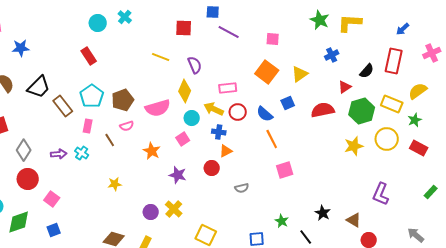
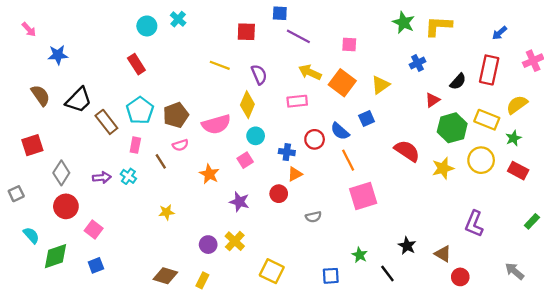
yellow arrow: (214, 109) -> (310, 72), moved
red semicircle: (323, 110) -> (407, 151), moved, turned 45
red circle: (238, 112) -> (315, 139), moved
pink square: (285, 170) -> (363, 196), size x1.4

